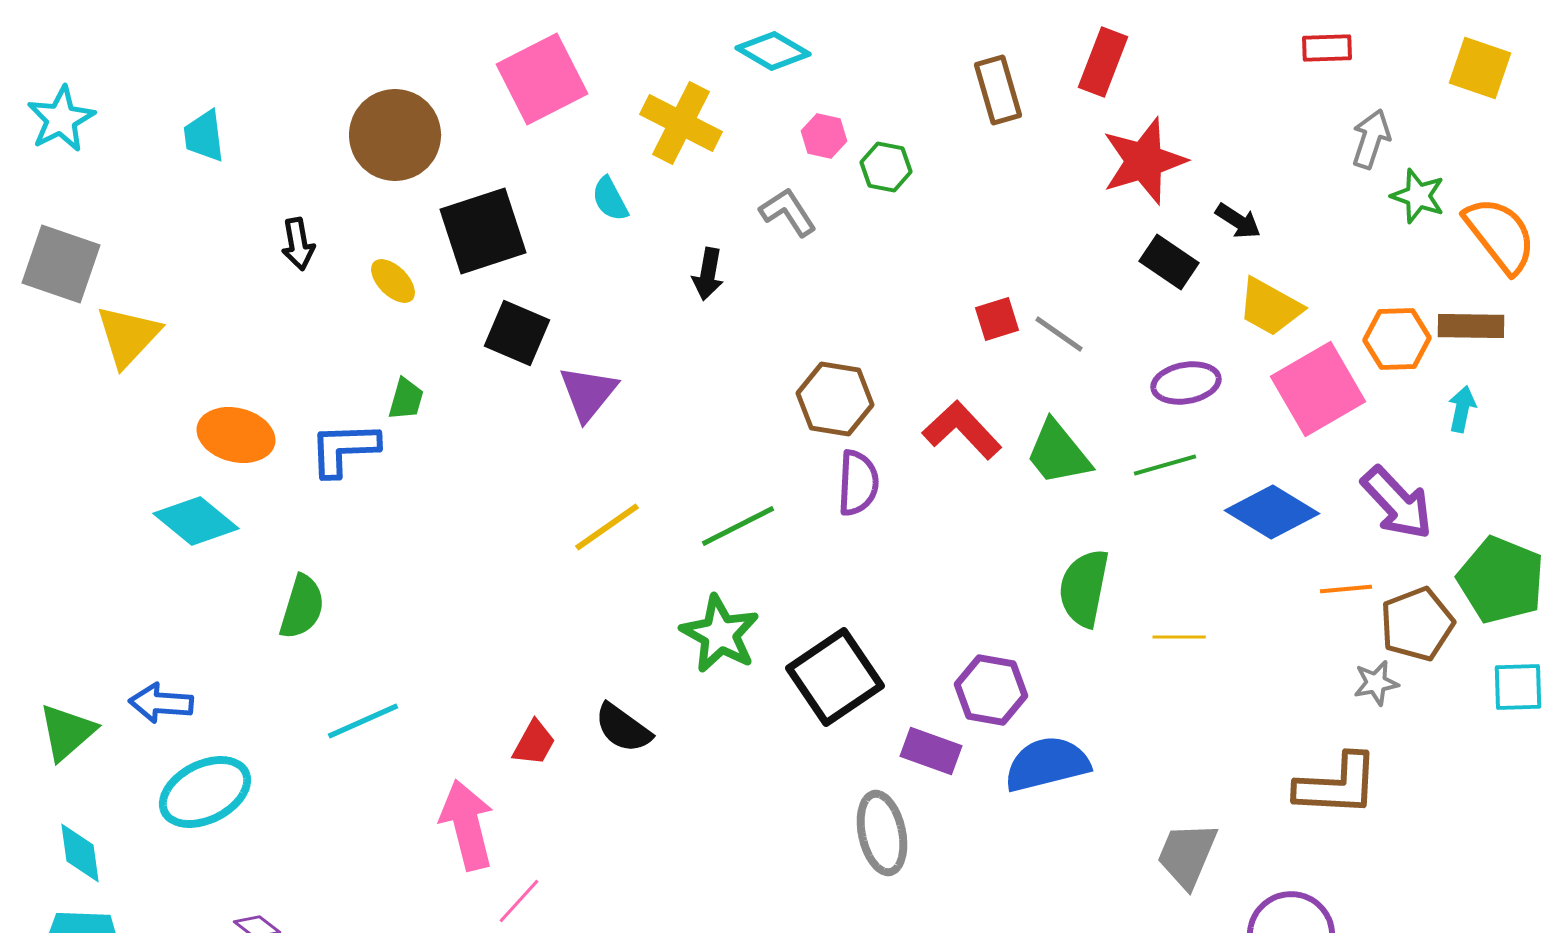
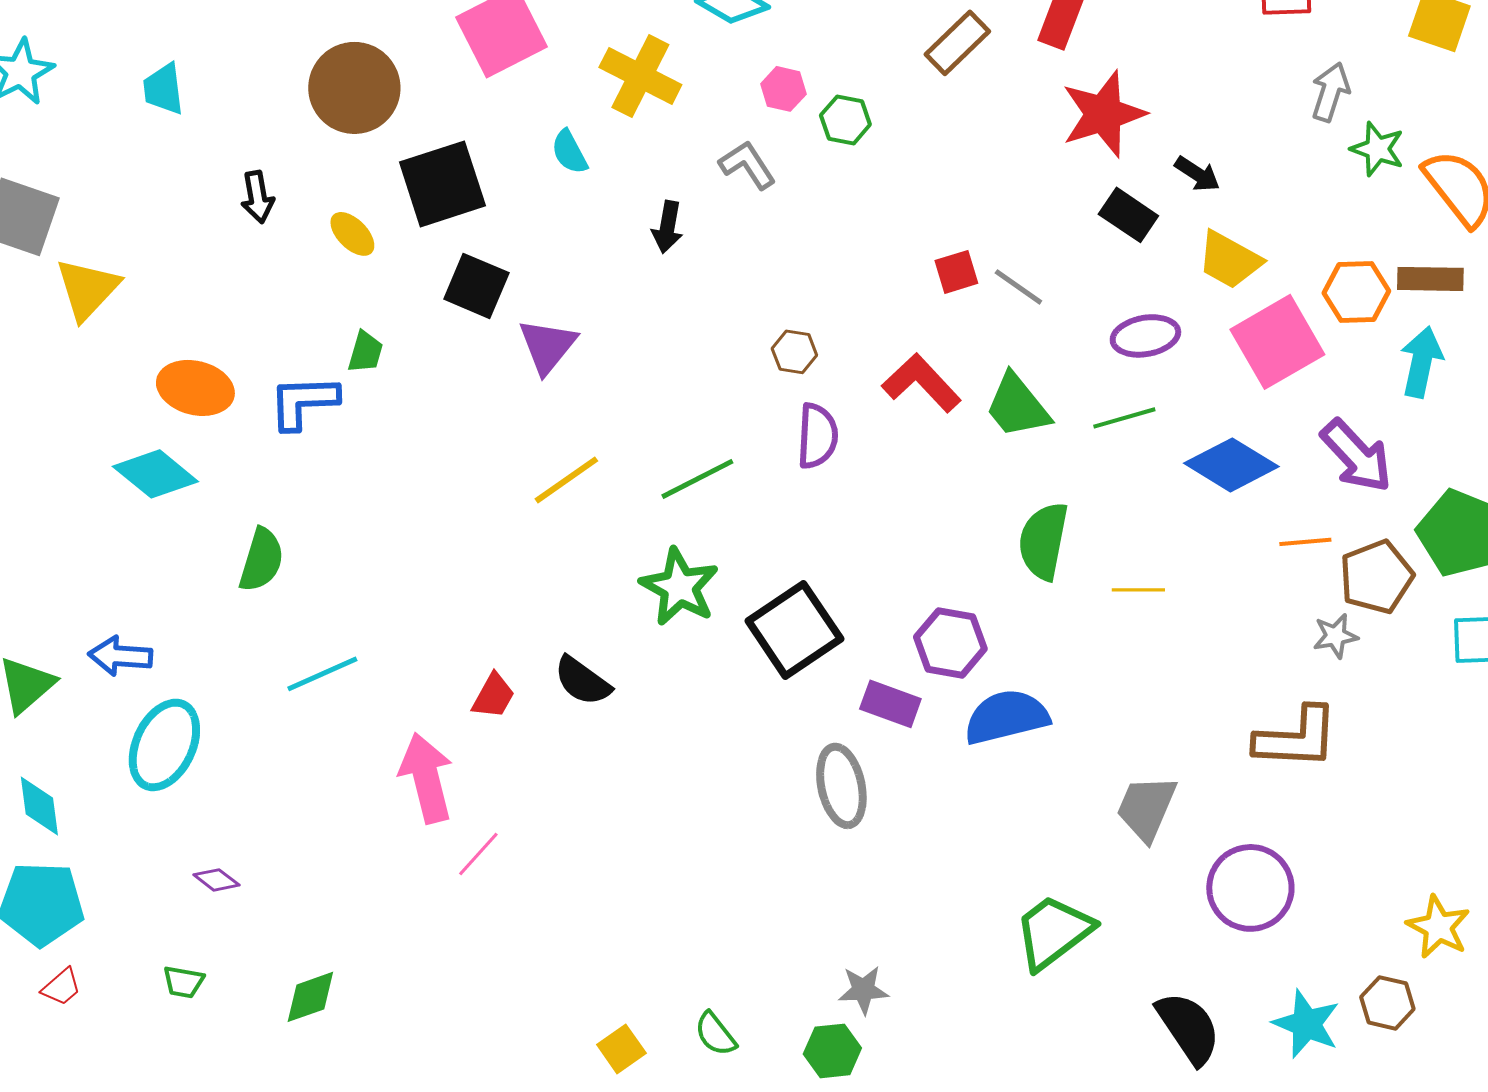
brown rectangle: (998, 90) -> (957, 43), turned 62
brown hexagon: (835, 399) -> (794, 352), size x0.6
cyan arrow: (1462, 409) -> (1421, 362), size x1.5
cyan ellipse: (205, 792) -> (164, 745), turned -38

